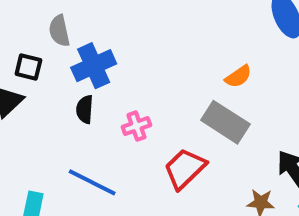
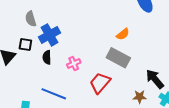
black square: (28, 67) -> (25, 45), moved

